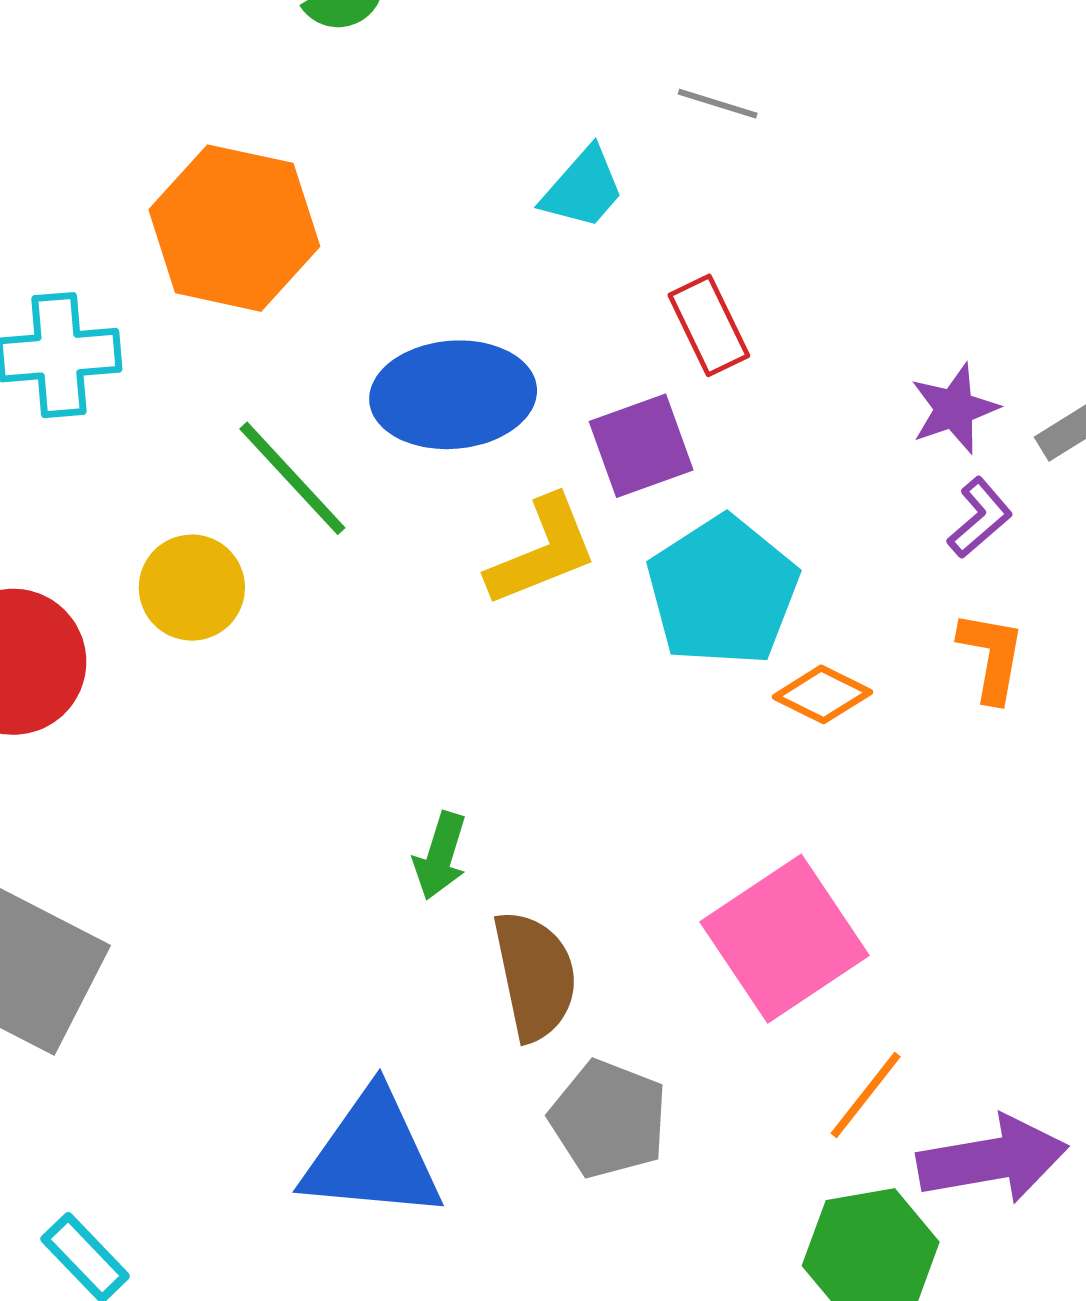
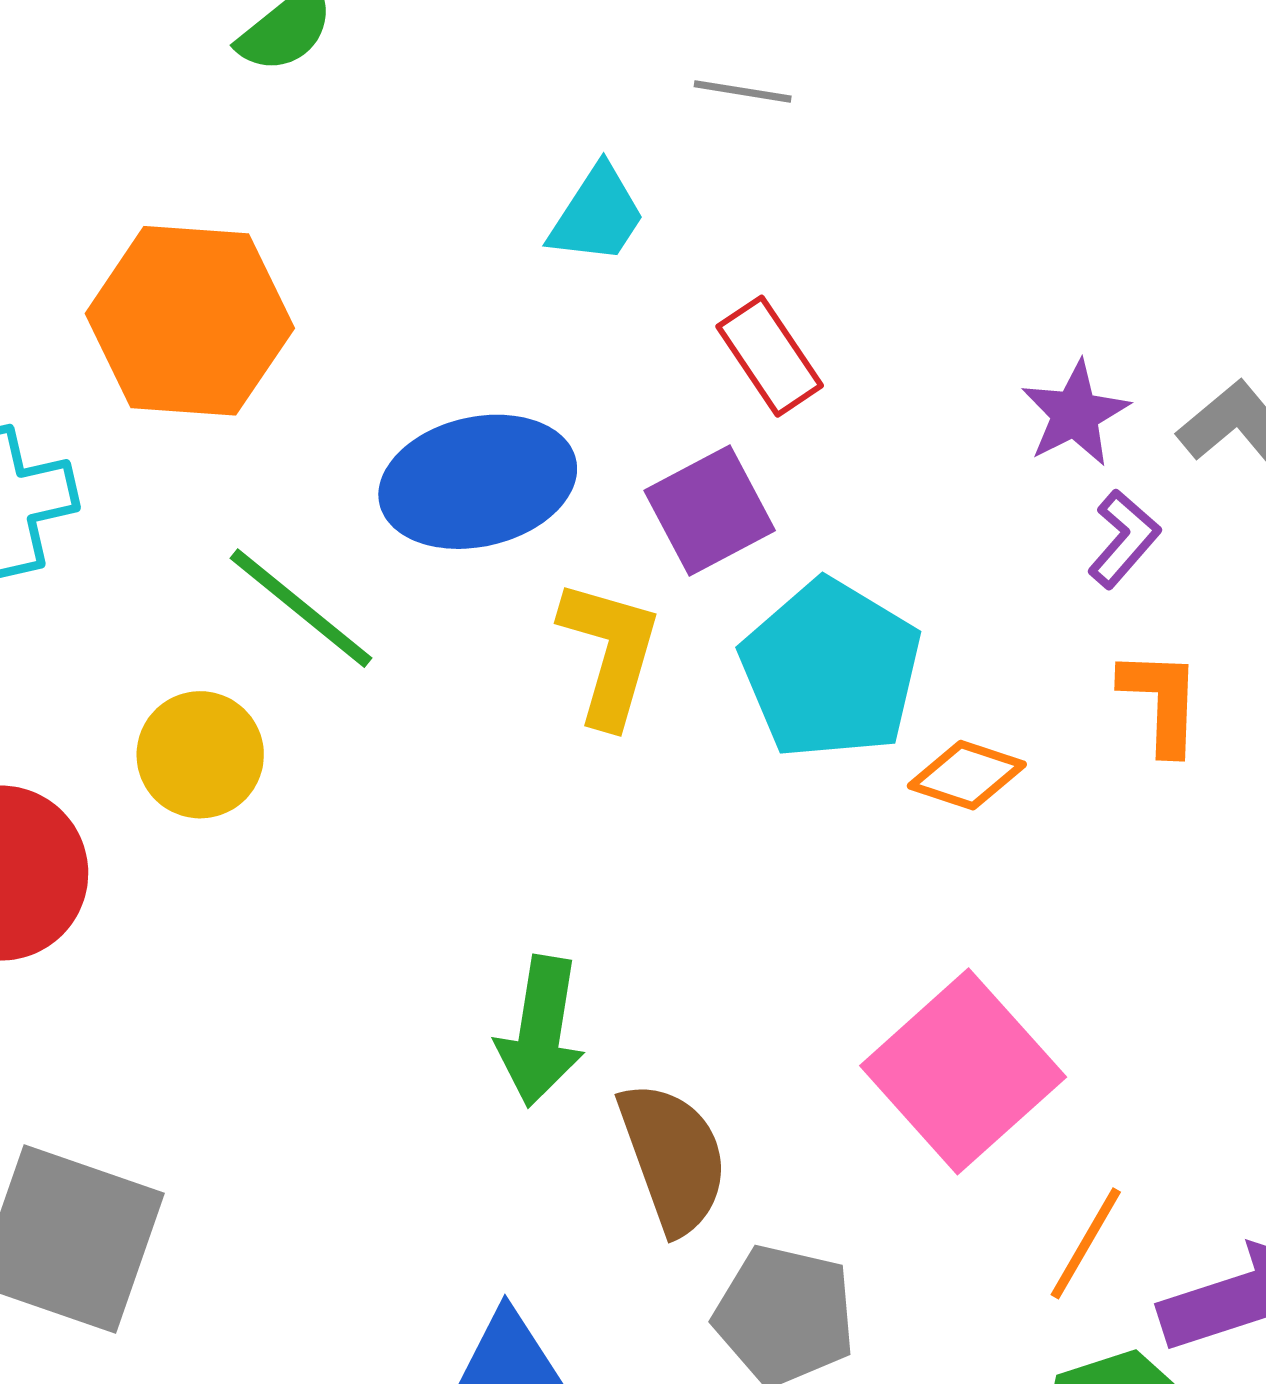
yellow L-shape: (542, 551) -> (610, 652), turned -44
green arrow: (440, 856) -> (540, 1031), size x1.4

